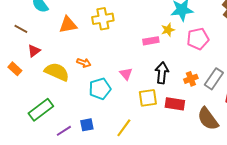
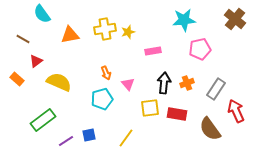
yellow star: (168, 30) -> (128, 32), moved
orange arrow: (84, 63) -> (106, 73), moved, turned 48
orange cross: (191, 79) -> (187, 83), moved

